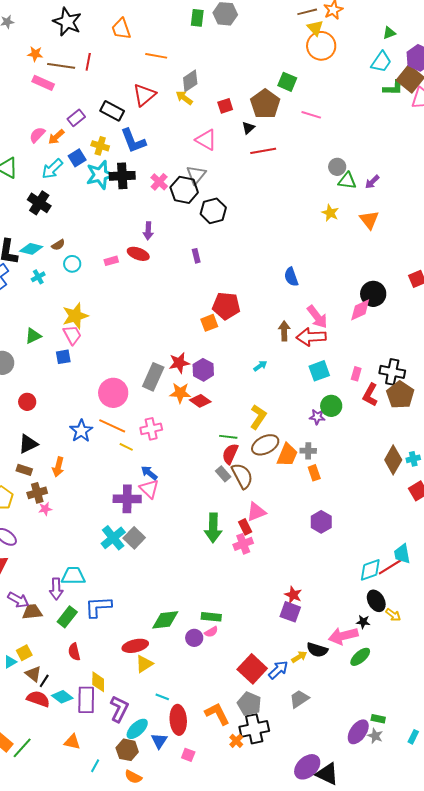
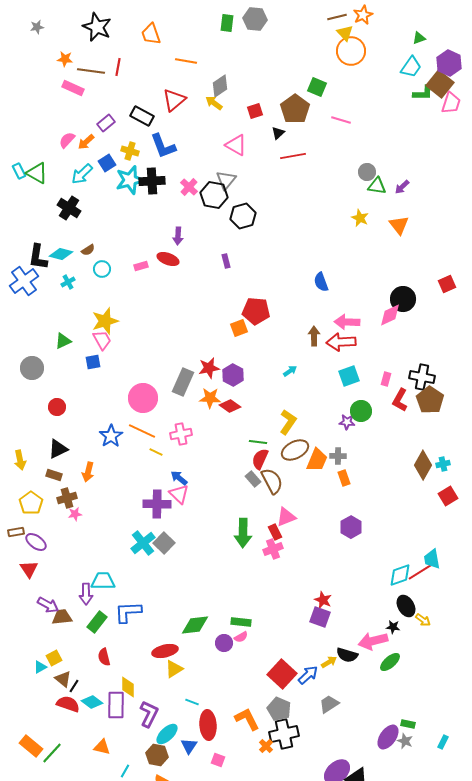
pink arrow: (317, 317) -> (347, 322), turned 130

